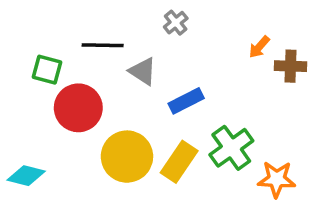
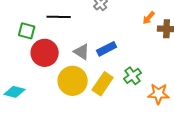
gray triangle: (143, 71) -> (82, 52), moved
green cross: (231, 148) -> (133, 76), size x0.7

